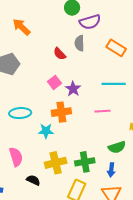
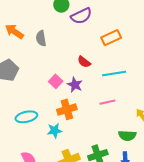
gray semicircle: (79, 43) -> (41, 38), moved
orange rectangle: (116, 48) -> (111, 38), turned -48
red semicircle: (60, 54) -> (84, 62), moved
green semicircle: (117, 147) -> (127, 136), turned 30

